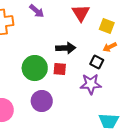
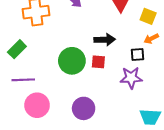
black square: (97, 62) -> (137, 54), turned -32
purple circle: (42, 101) -> (84, 108), moved

